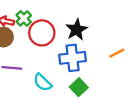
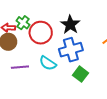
cyan semicircle: (43, 82) -> (48, 63), moved

